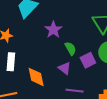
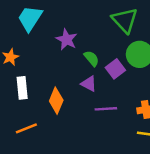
orange diamond: (36, 77) -> (56, 101), turned 45

